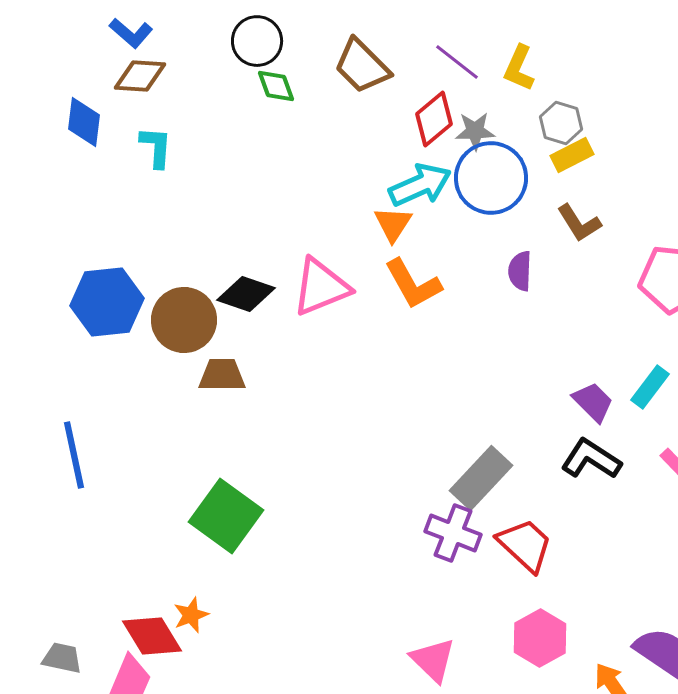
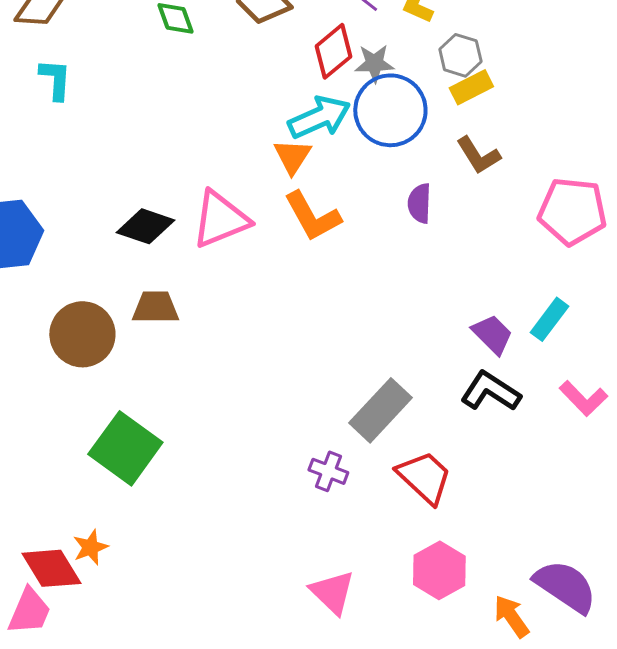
brown circle: (184, 320) -> (82, 334), moved
brown trapezoid: (222, 375) -> (155, 307), moved
purple cross: (453, 533) -> (328, 471), moved, size x0.7

